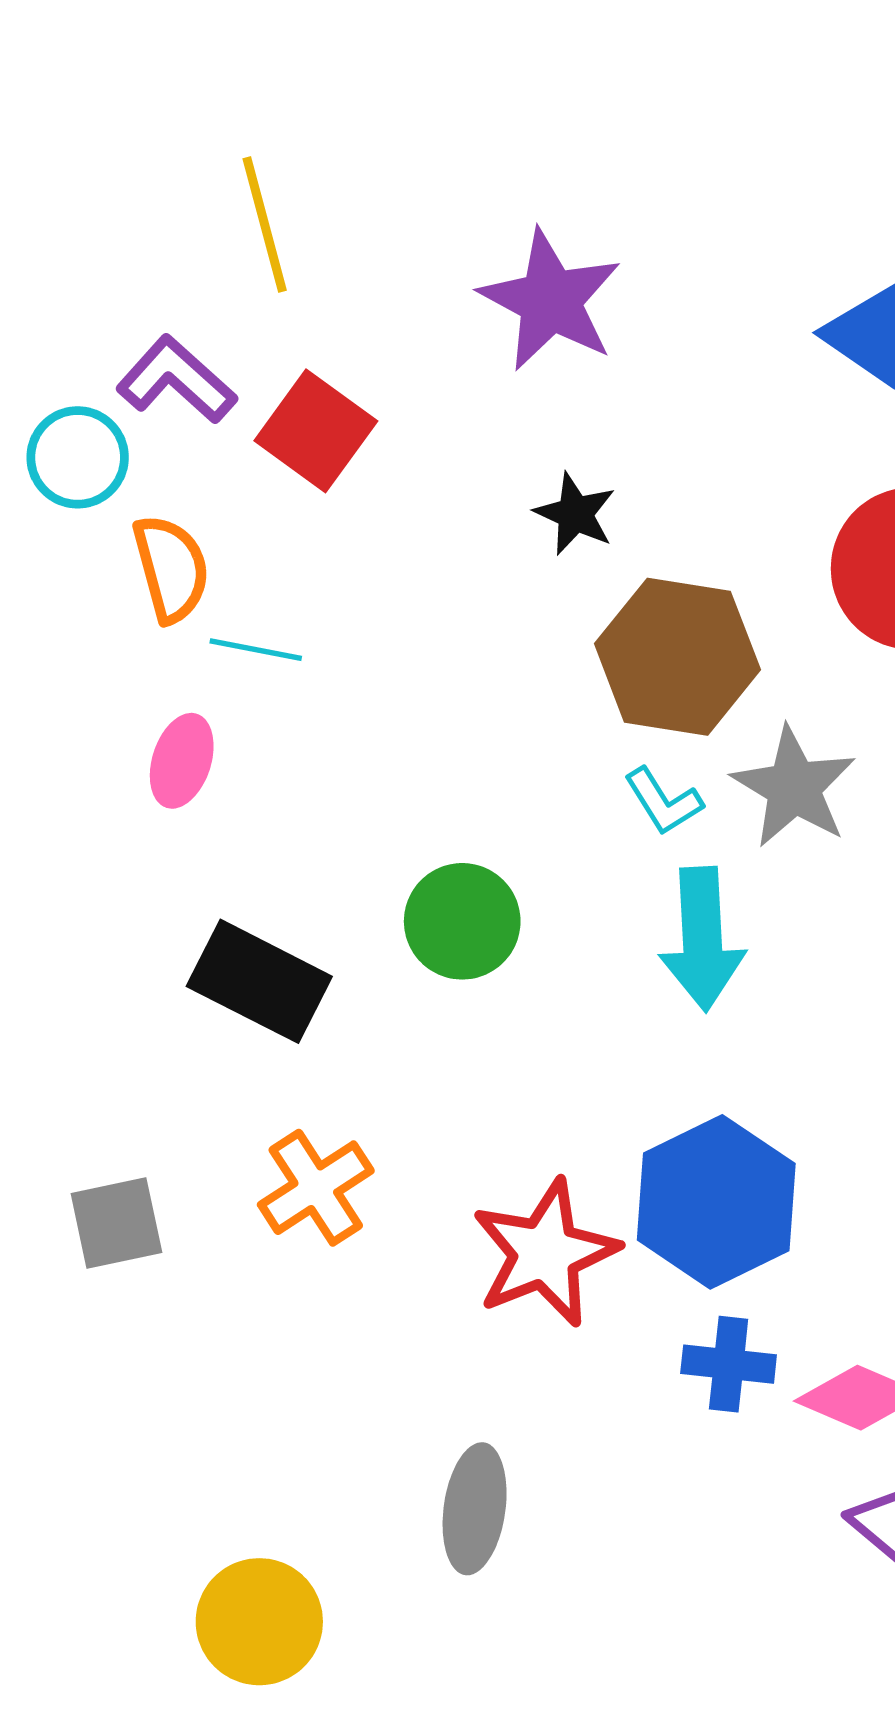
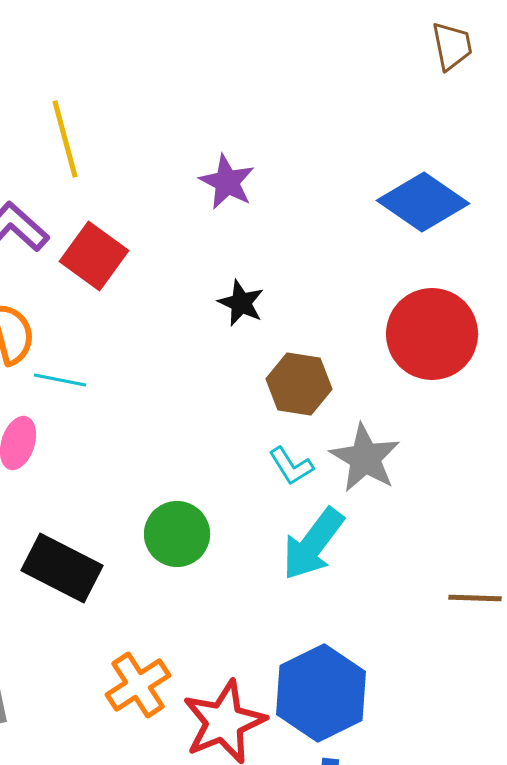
purple star: (550, 300) -> (227, 182), size x0.7
brown hexagon: (677, 657) -> (299, 384), size x0.7
cyan arrow: (702, 939) -> (313, 544), turned 40
orange cross: (316, 1188) -> (138, 685), moved

